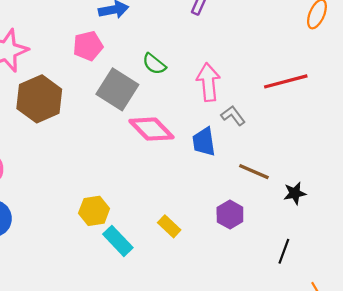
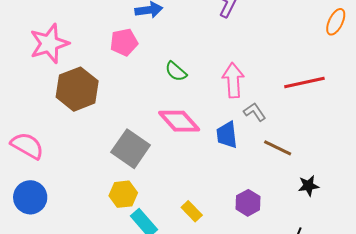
green semicircle: (154, 64) -> (176, 71), moved
gray square: (117, 89) -> (131, 149), moved
brown line: (254, 172) -> (278, 148), moved

